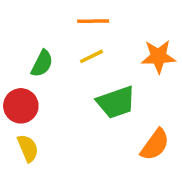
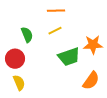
orange star: (158, 56) -> (93, 45), moved
green semicircle: (42, 64) -> (27, 35), turned -49

